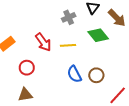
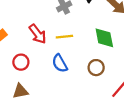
green diamond: (98, 35) -> (104, 38), moved, turned 30
blue semicircle: (74, 74) -> (60, 63), moved

